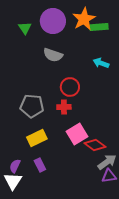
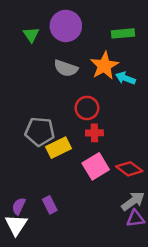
orange star: (84, 19) -> (104, 66), moved
red cross: (64, 107) -> (94, 133), moved
yellow rectangle: (37, 138) -> (58, 148), moved
red diamond: (95, 145) -> (129, 169), moved

